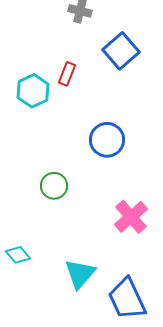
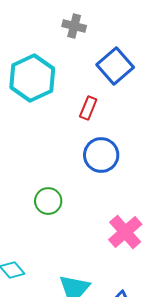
red rectangle: (67, 74) -> (88, 108), moved
cyan hexagon: (33, 91) -> (32, 78), moved, size x1.4

